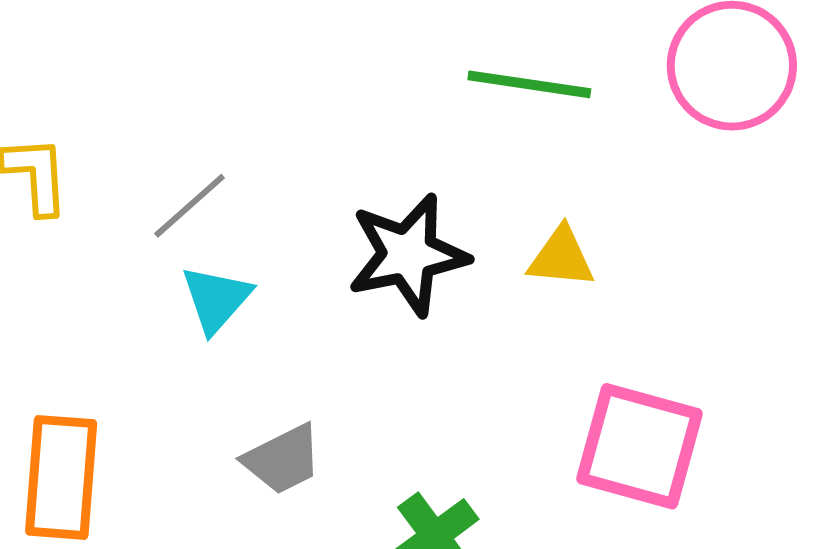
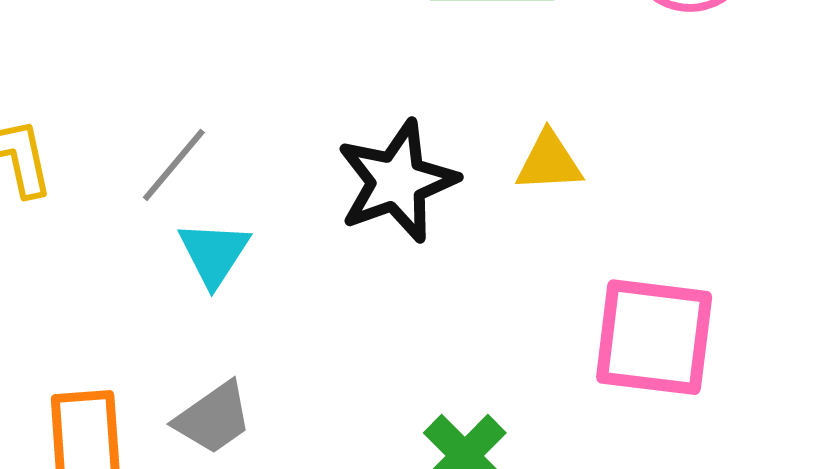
gray trapezoid: (283, 459) -> (213, 418), moved

